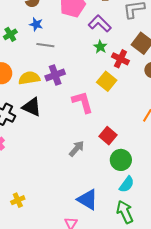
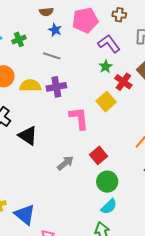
blue star: (36, 24) -> (55, 30), moved
black triangle: (32, 107) -> (28, 136), moved
blue triangle: (88, 200) -> (25, 215), moved

